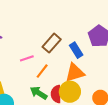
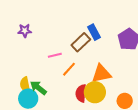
blue rectangle: (76, 50) -> (94, 32), moved
green arrow: (39, 93) -> (38, 88), moved

